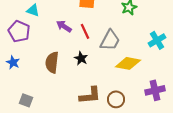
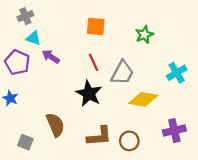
purple arrow: (64, 26) -> (51, 57), moved
black star: (81, 58) -> (89, 94), size x1.6
brown semicircle: (52, 62) -> (55, 125), moved, turned 150

